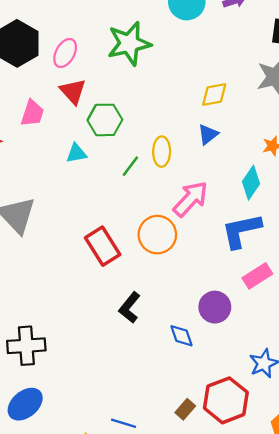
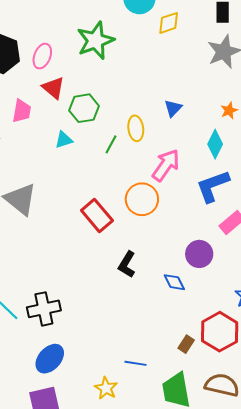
yellow diamond: (214, 95) -> (169, 23), moved

